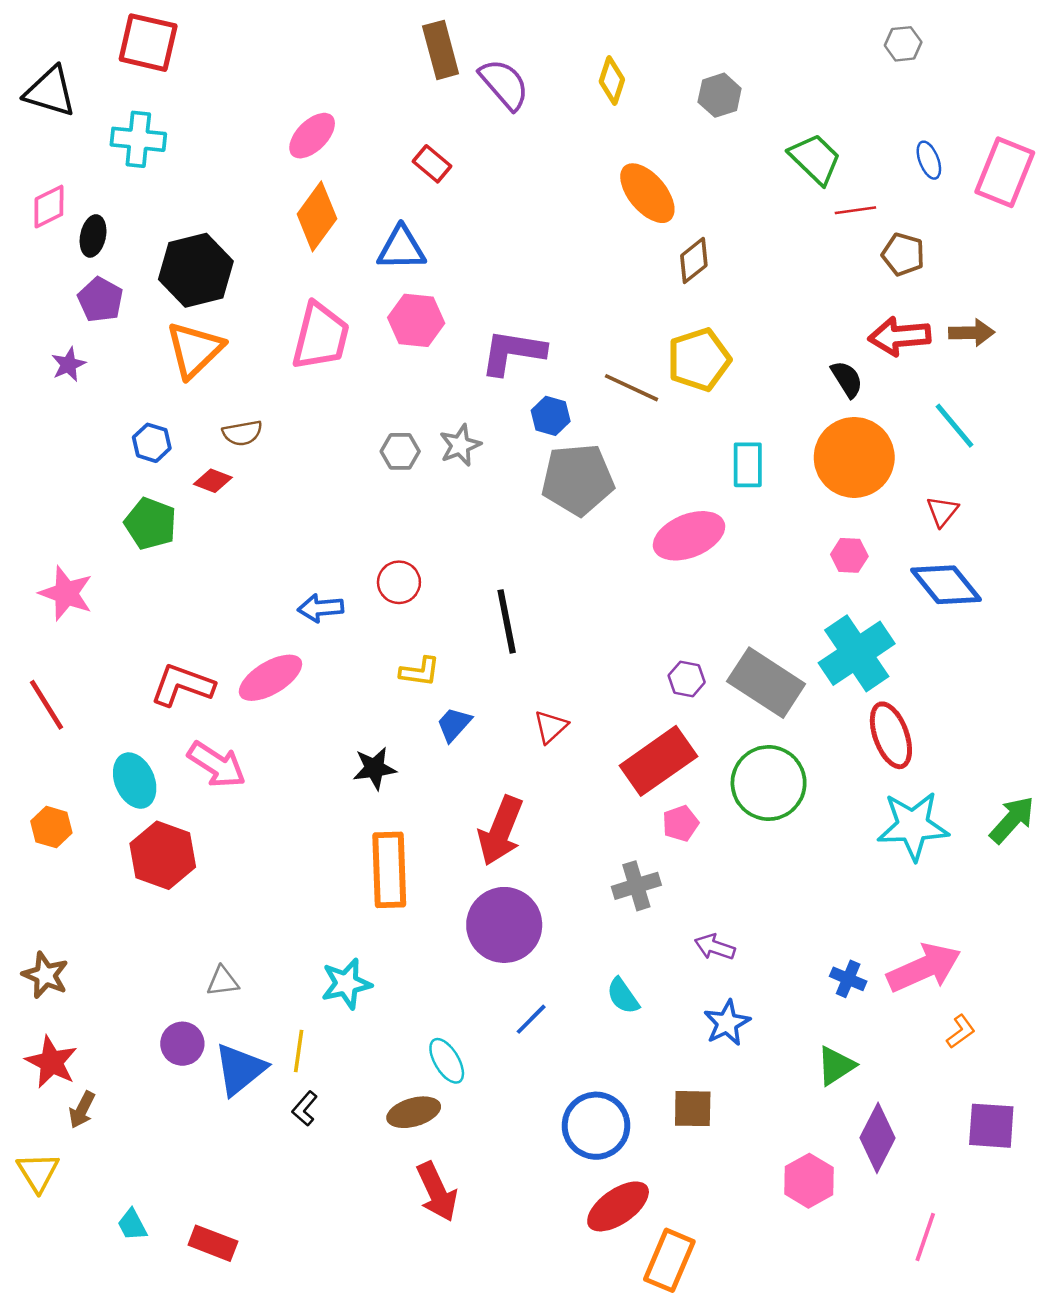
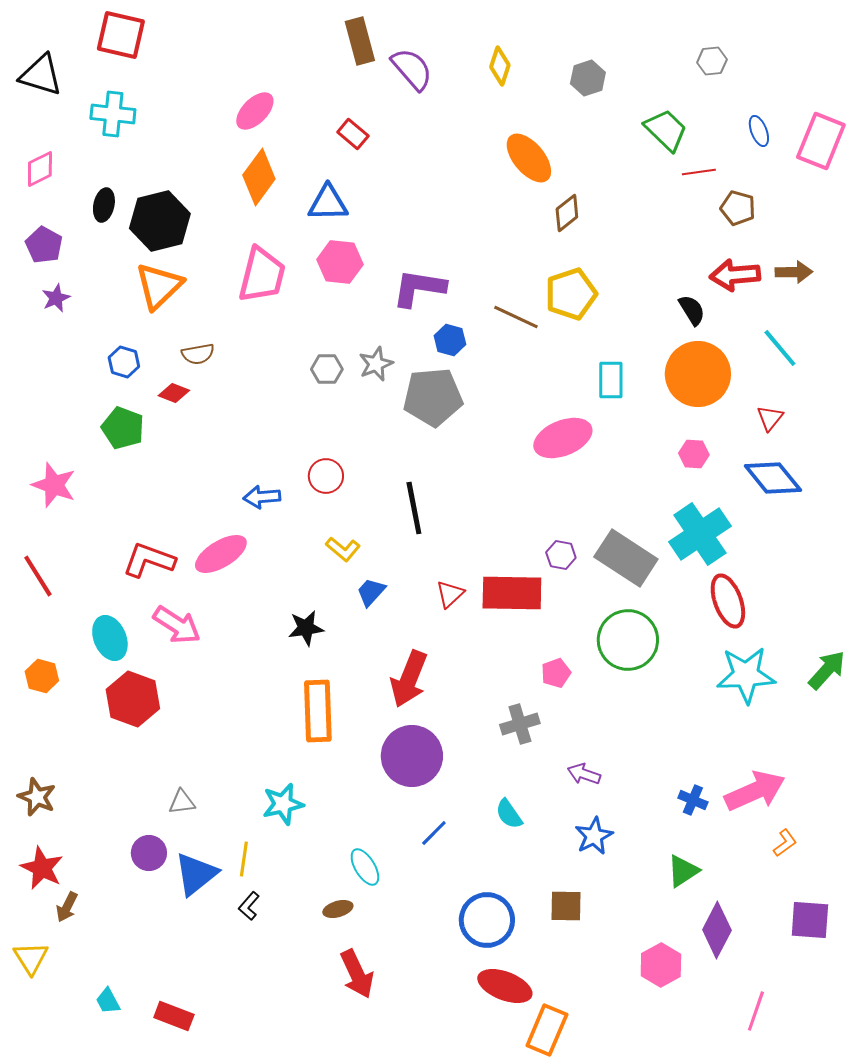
gray hexagon: (903, 44) -> (712, 61), moved
black ellipse: (93, 236) -> (104, 205), moved
purple pentagon: (100, 300) -> (44, 245), moved
gray pentagon: (578, 480) -> (433, 397), moved
yellow L-shape: (420, 672) -> (343, 549), turned 32
red rectangle: (658, 761) -> (512, 593), moved, turned 36
brown ellipse: (414, 1112) -> (338, 909), size x0.7
red ellipse: (618, 1206) -> (505, 986), turned 56

